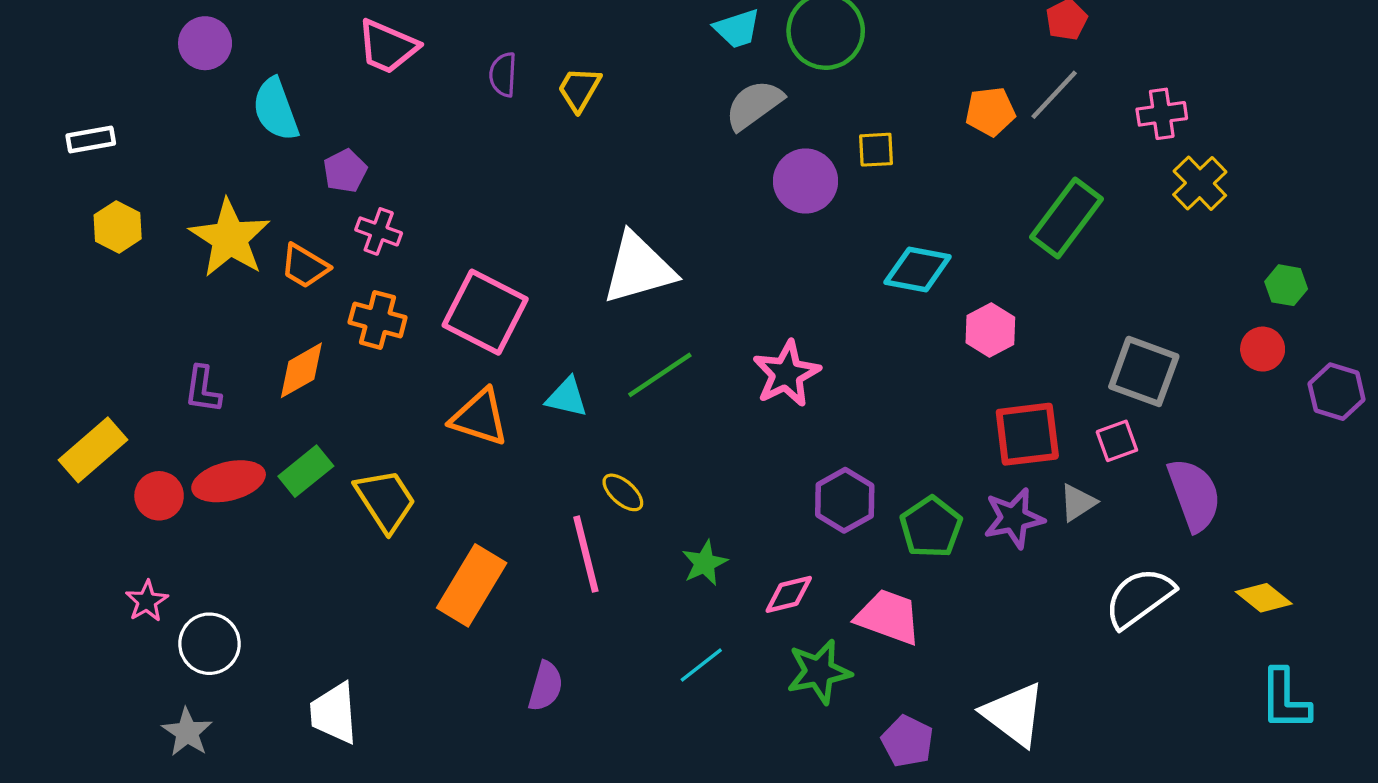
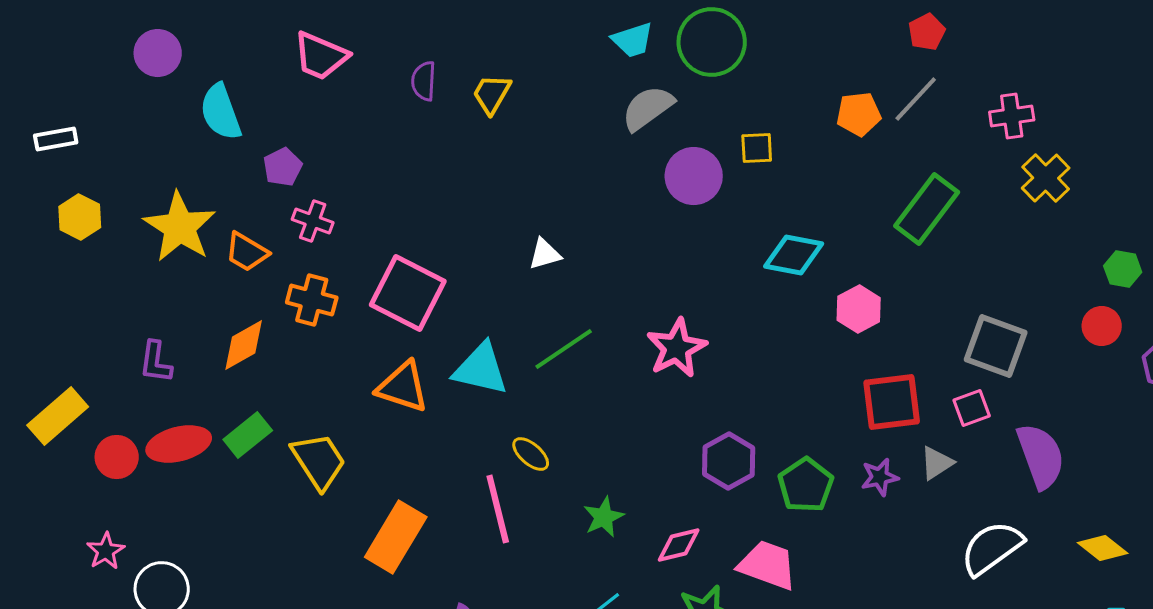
white triangle: (639, 268) -> (545, 254), size x0.5
cyan triangle: (567, 397) -> (481, 369), size x1.5
purple star: (1014, 518) -> (880, 477), size x0.7

